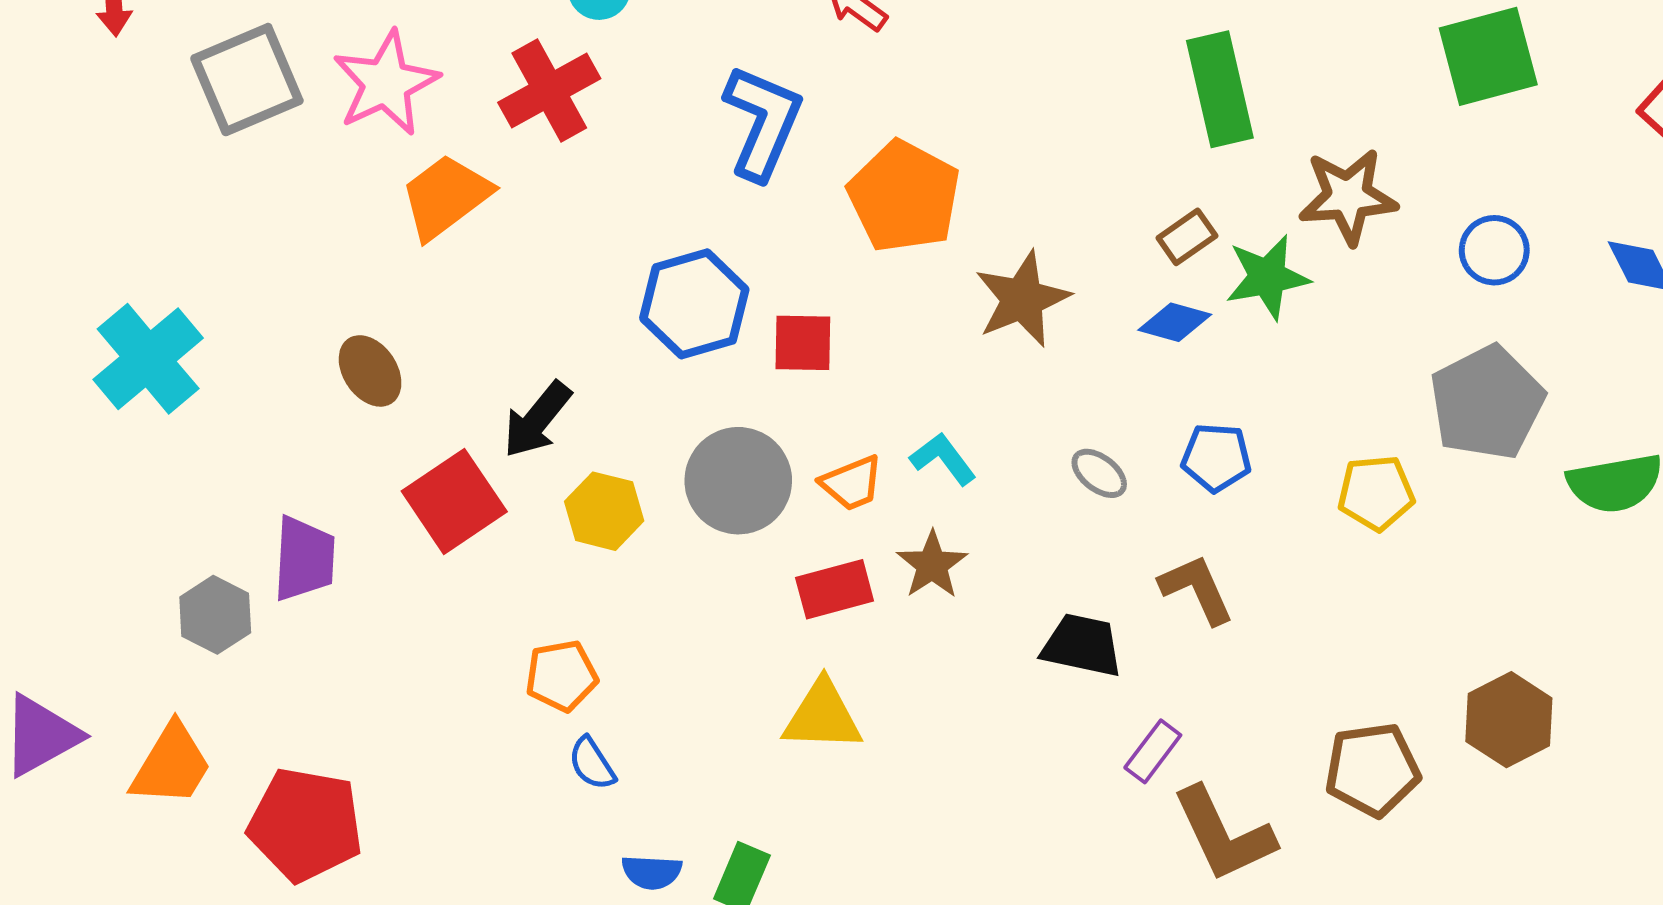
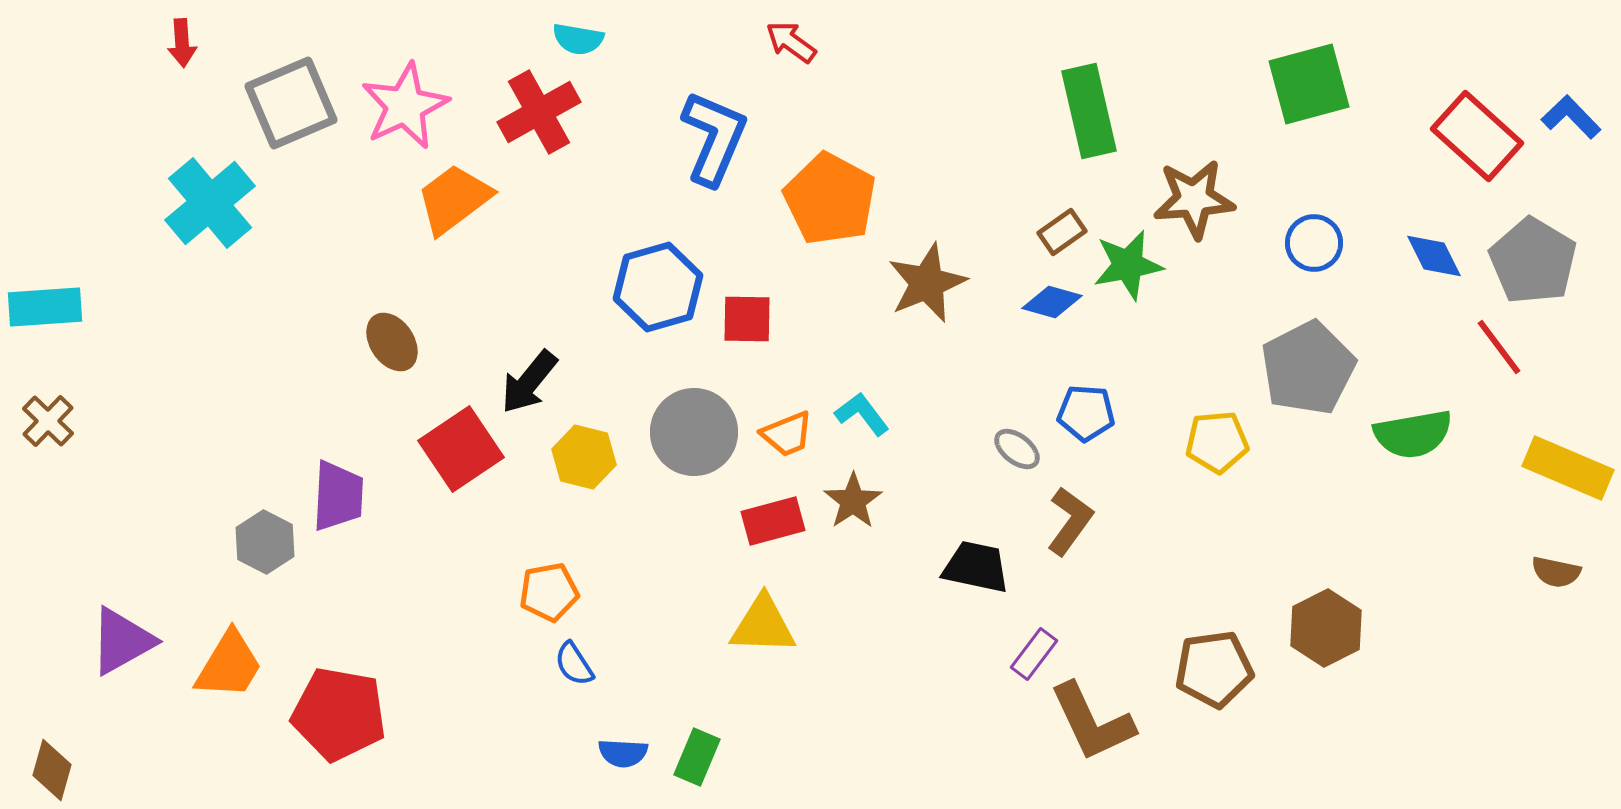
cyan cross: (148, 359) -> (210, 203), moved
gray ellipse: (1099, 473) -> (1017, 449), moved
brown L-shape: (1197, 589) -> (1070, 521), turned 60

